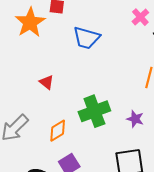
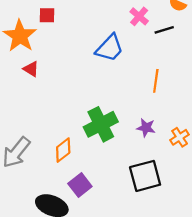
blue trapezoid: (86, 38) -> (110, 48), moved, turned -56
red triangle: (47, 82) -> (31, 69), moved

